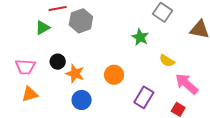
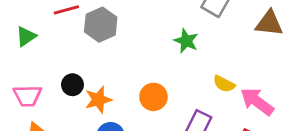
green triangle: (43, 28) -> (26, 36), moved
yellow semicircle: (167, 61) -> (224, 84), moved
orange star: (75, 74) -> (98, 100), turned -30

